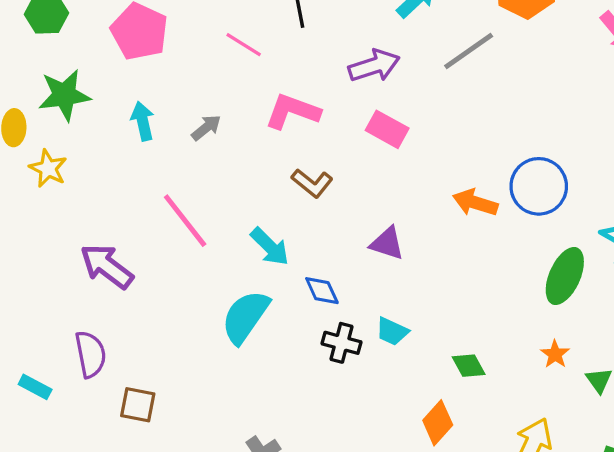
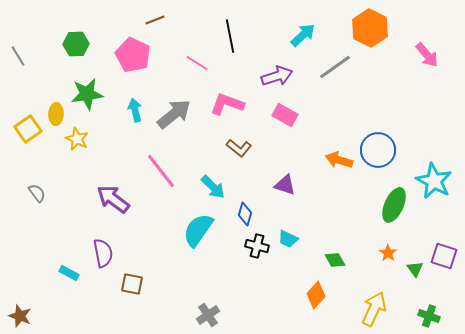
gray arrow: (206, 128) -> (174, 114), size x1.8
blue diamond: (322, 291) -> (245, 214), turned 40

